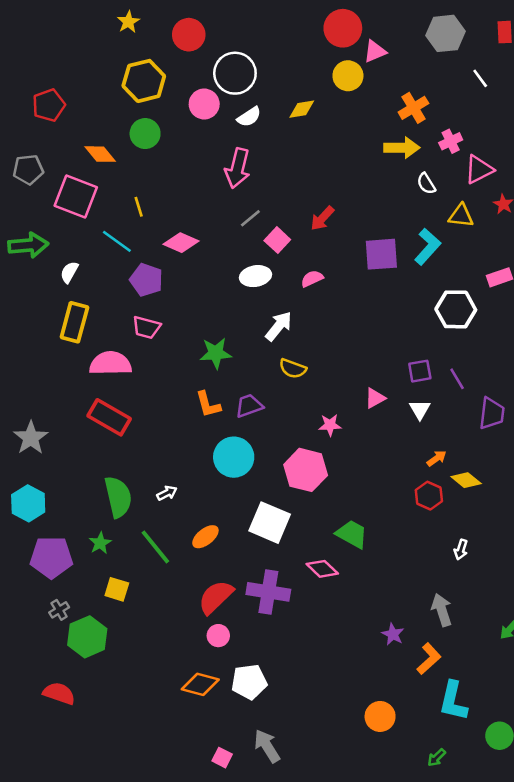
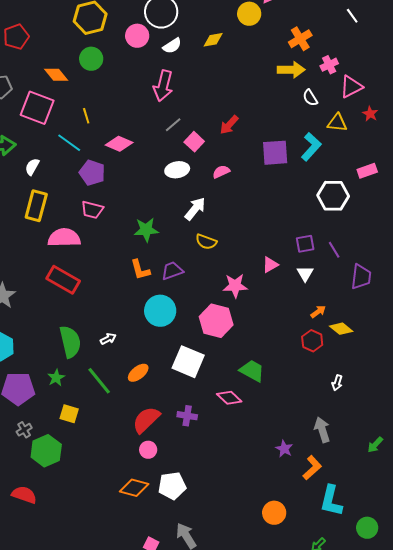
pink star: (330, 425) -> (235, 286), size x1.4
purple cross: (268, 592) -> (187, 416), size x0.6

